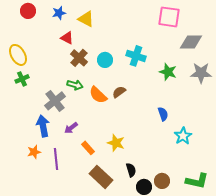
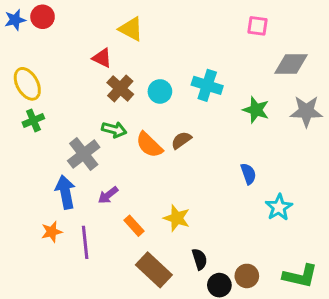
blue star: (59, 13) -> (15, 20), moved
pink square: (169, 17) -> (258, 26), size x0.6

